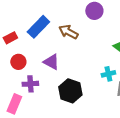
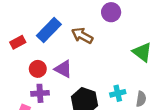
red circle: (18, 62) -> (38, 69), moved
cyan cross: (108, 74) -> (118, 93), moved

